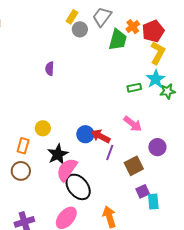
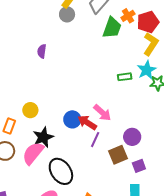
gray circle: (80, 29) -> (67, 14), moved
pink arrow: (133, 124) -> (102, 113), moved
purple circle: (157, 147) -> (132, 137), moved
pink semicircle: (67, 170) -> (33, 153), moved
purple square: (143, 191) -> (139, 166), moved

